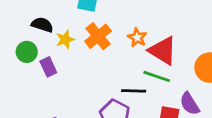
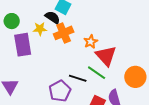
black semicircle: (42, 25) -> (53, 17), moved
green circle: (27, 52) -> (12, 21), moved
purple rectangle: (48, 67) -> (23, 45), size x1.6

